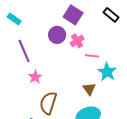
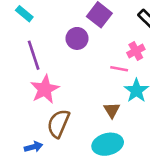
pink cross: (77, 41) -> (136, 51), moved
pink star: (35, 77) -> (45, 89), size x1.6

